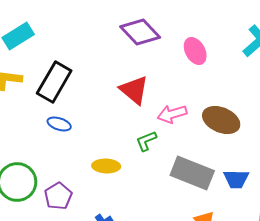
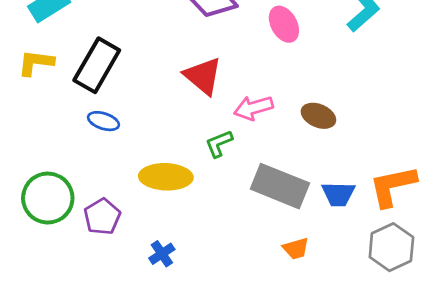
brown ellipse: (221, 120) -> (318, 116), size x0.7
yellow ellipse: (106, 166) -> (166, 177), size x1.4

